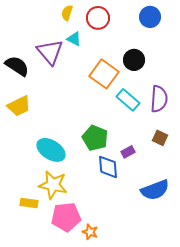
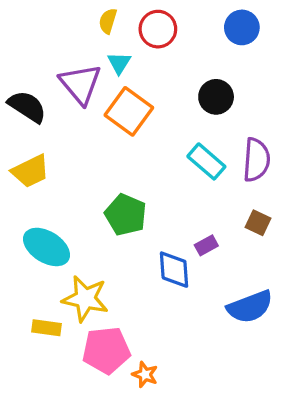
cyan triangle: (74, 39) -> (119, 63), turned 35
orange square: (104, 74) -> (129, 111), moved
green pentagon: (95, 138) -> (126, 215), moved
cyan ellipse: (51, 150) -> (47, 247), moved

